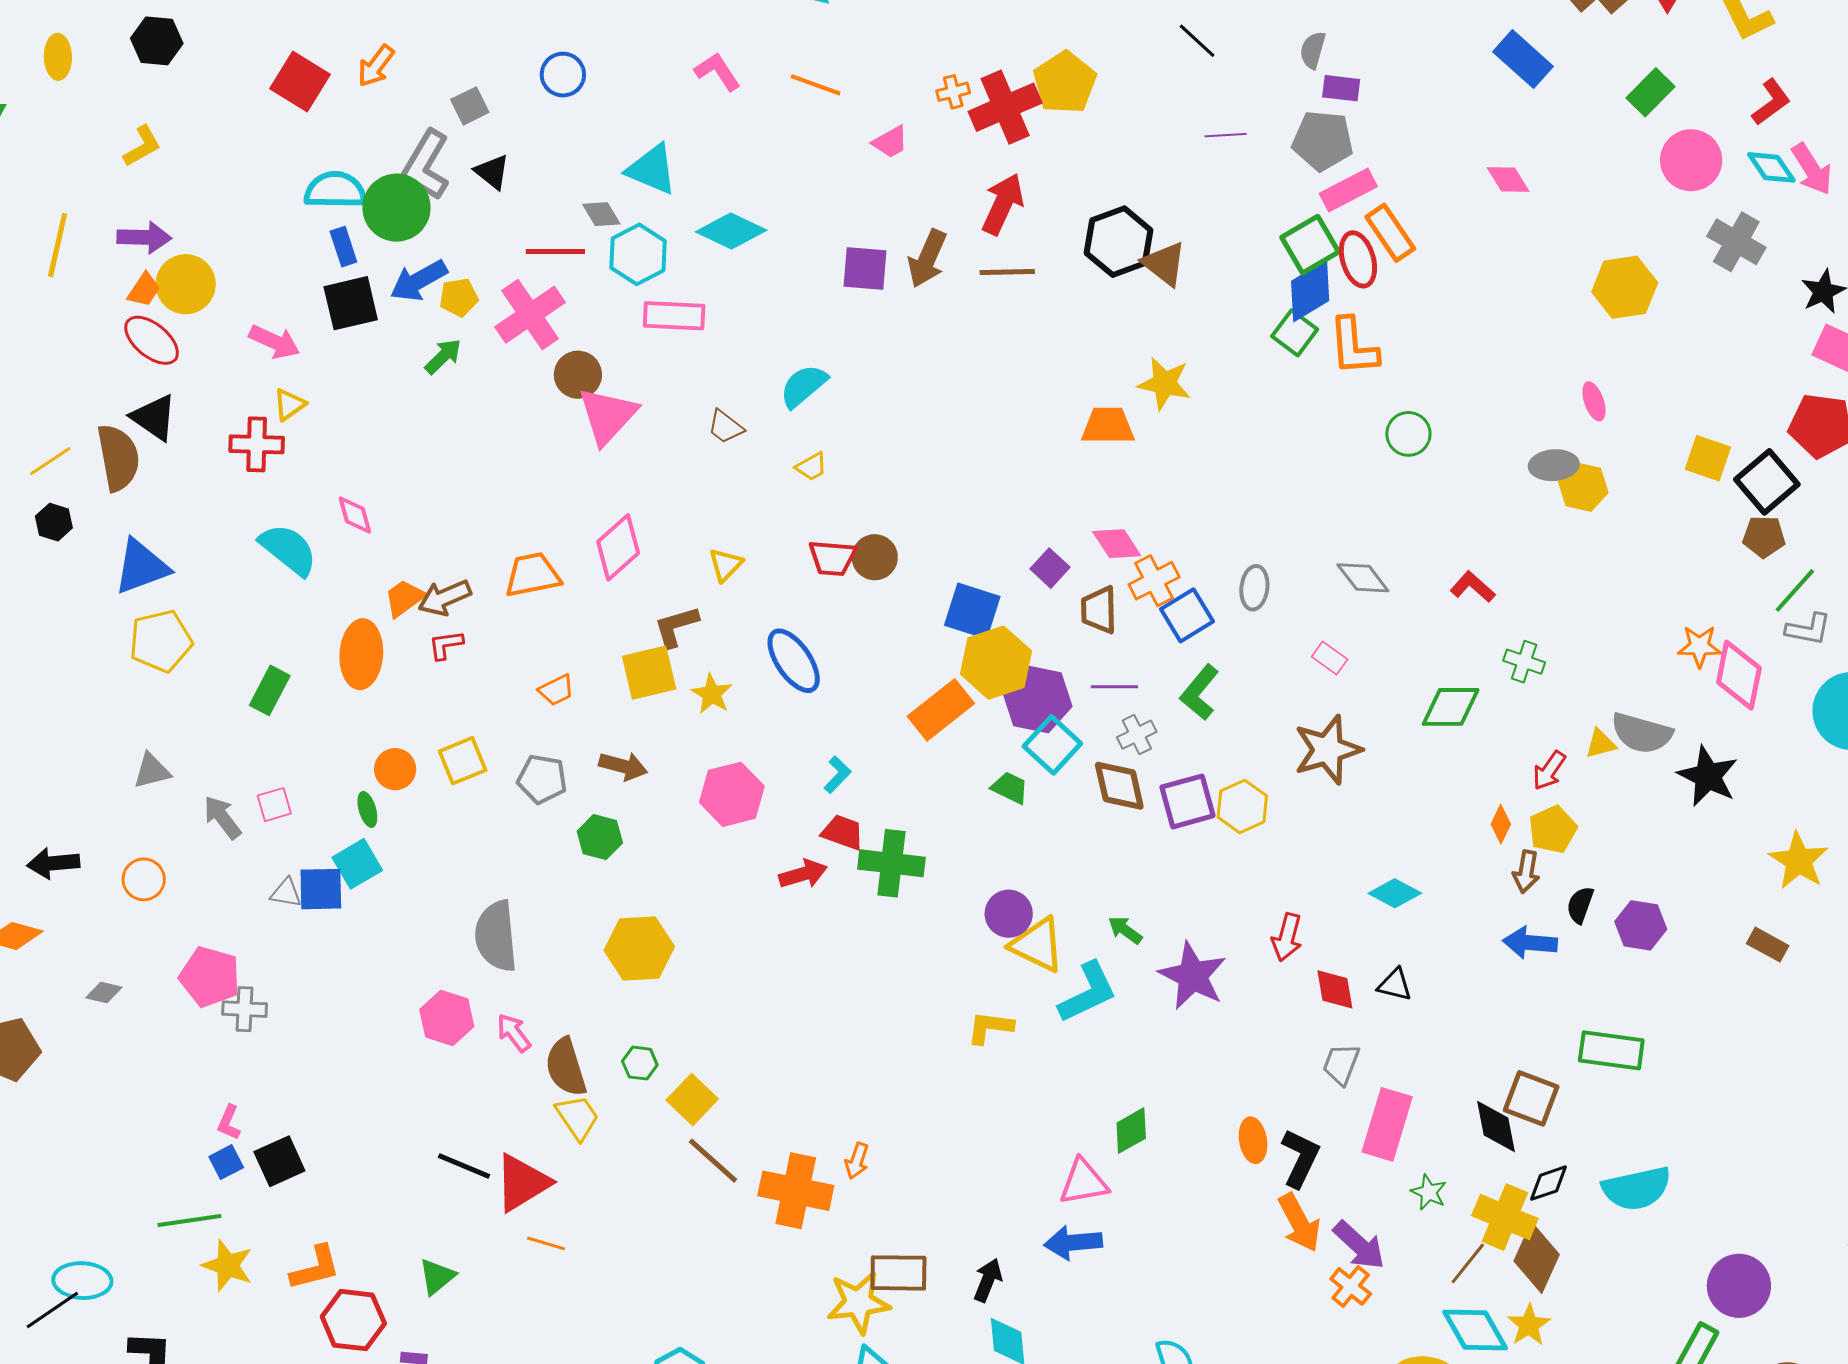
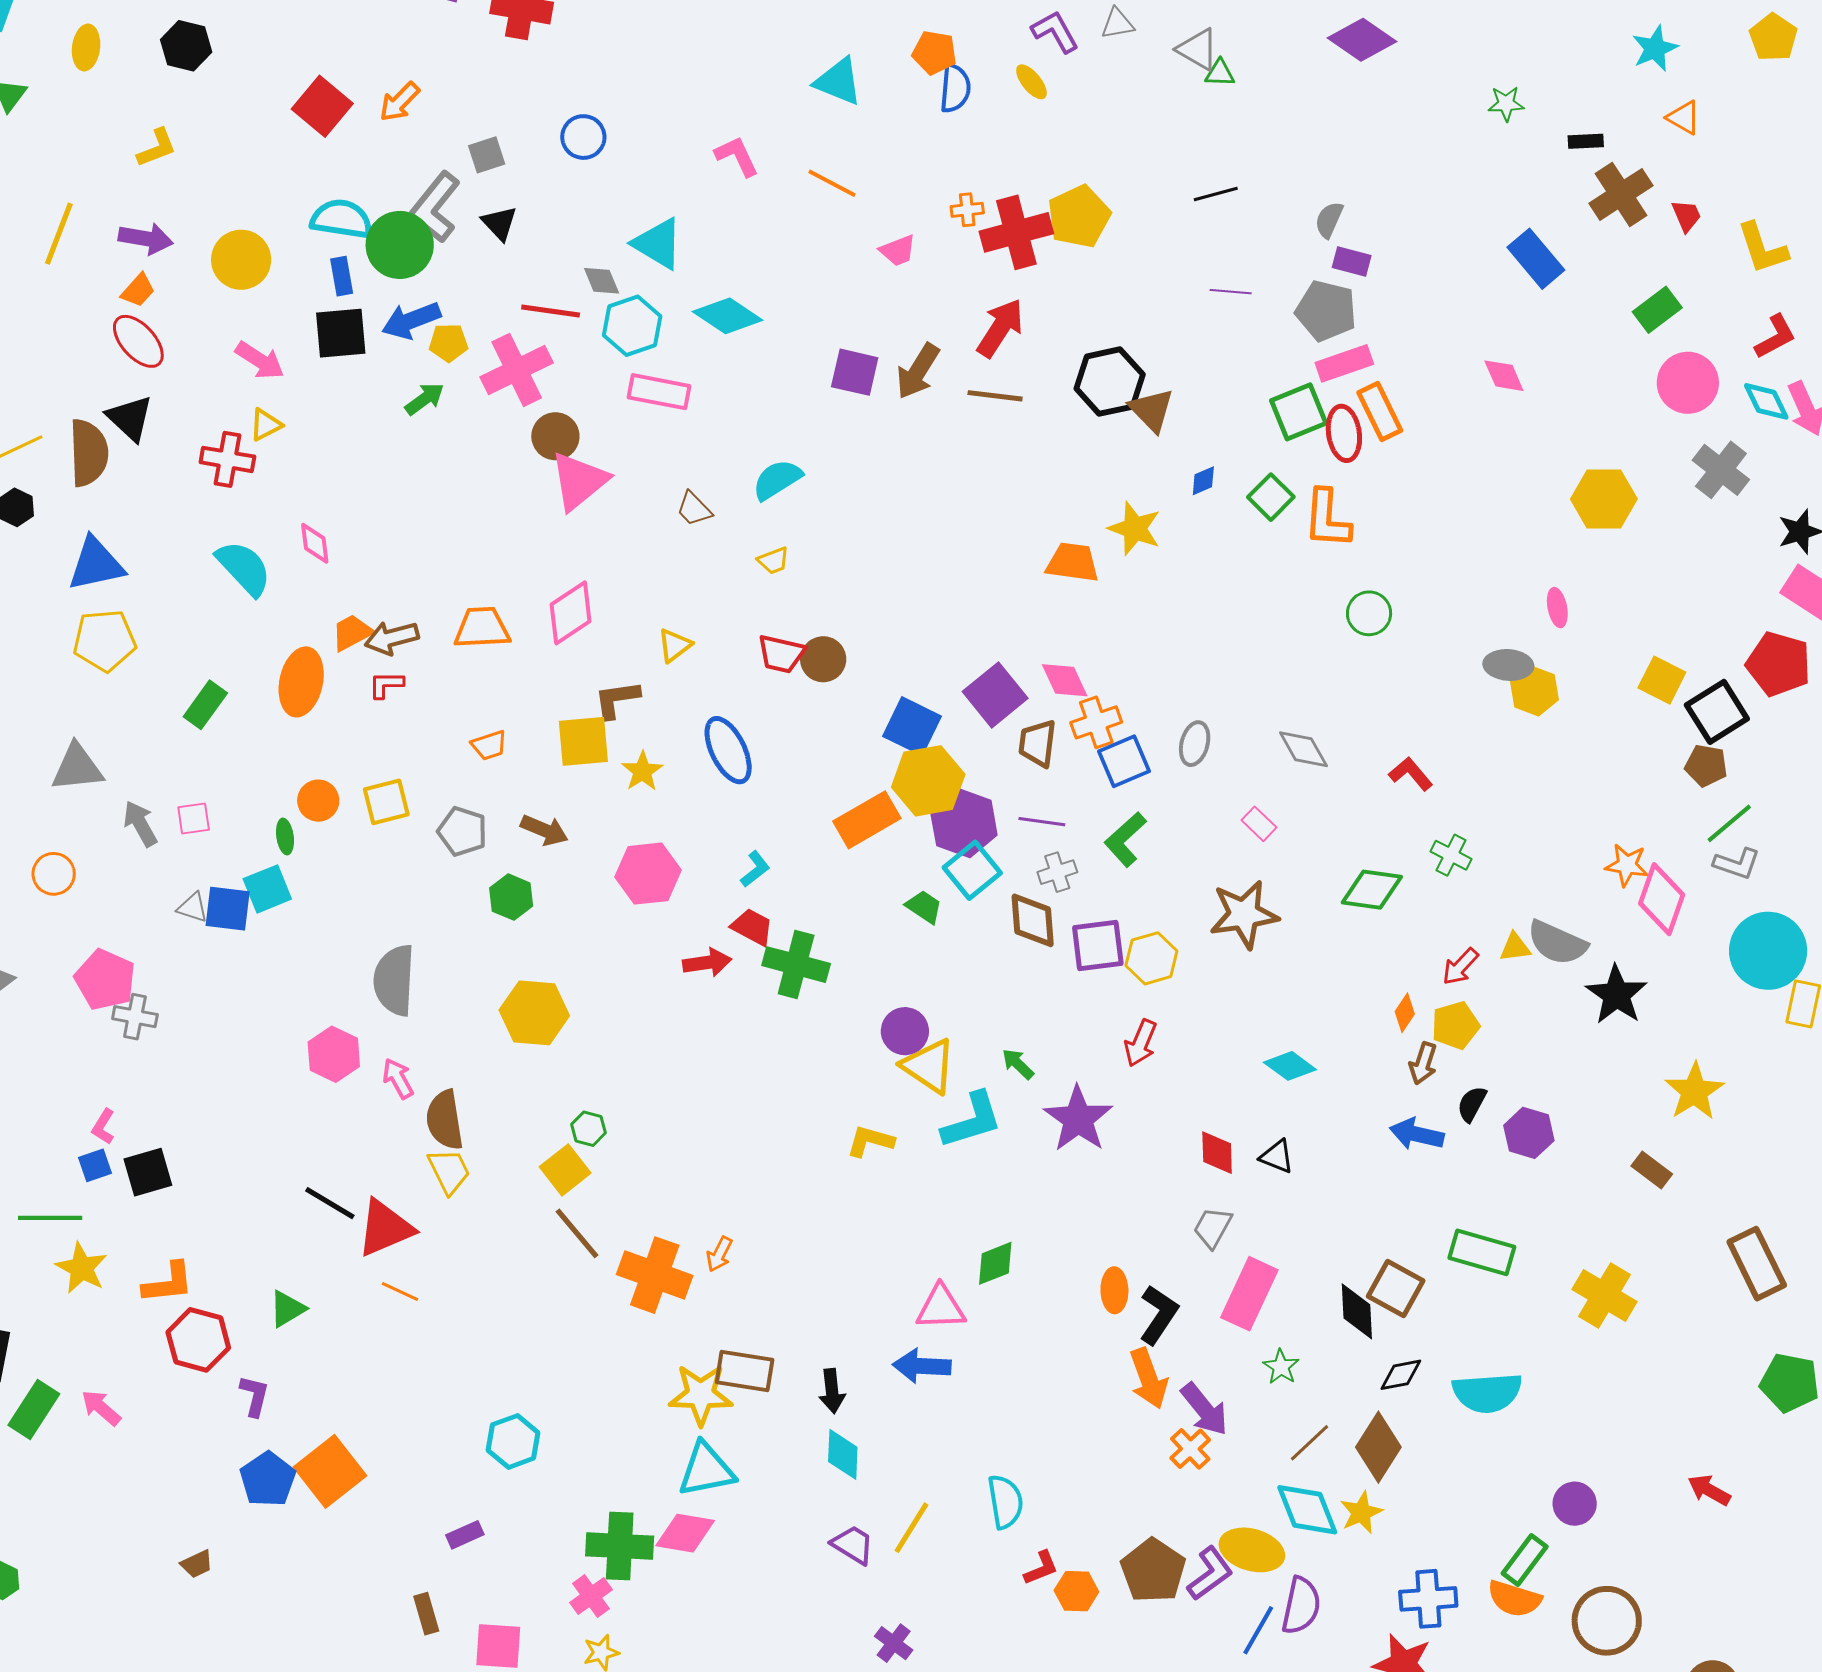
black line: (1197, 41) -> (1216, 194), turned -66
yellow circle: (186, 284) -> (241, 260), moved
blue diamond: (1310, 291) -> (1203, 481), moved, size x0.5
purple square: (1050, 568) -> (995, 695), size x1.6
gray triangle: (152, 771) -> (77, 768), size x1.4
red arrow: (1287, 937) -> (1141, 1043), moved
green hexagon: (640, 1063) -> (588, 1129), moved
yellow cross: (1505, 1217) -> (1605, 1296), moved
black arrow: (988, 1280) -> (832, 1391), turned 144
purple circle: (1739, 1286) -> (1575, 1504), size x0.7

